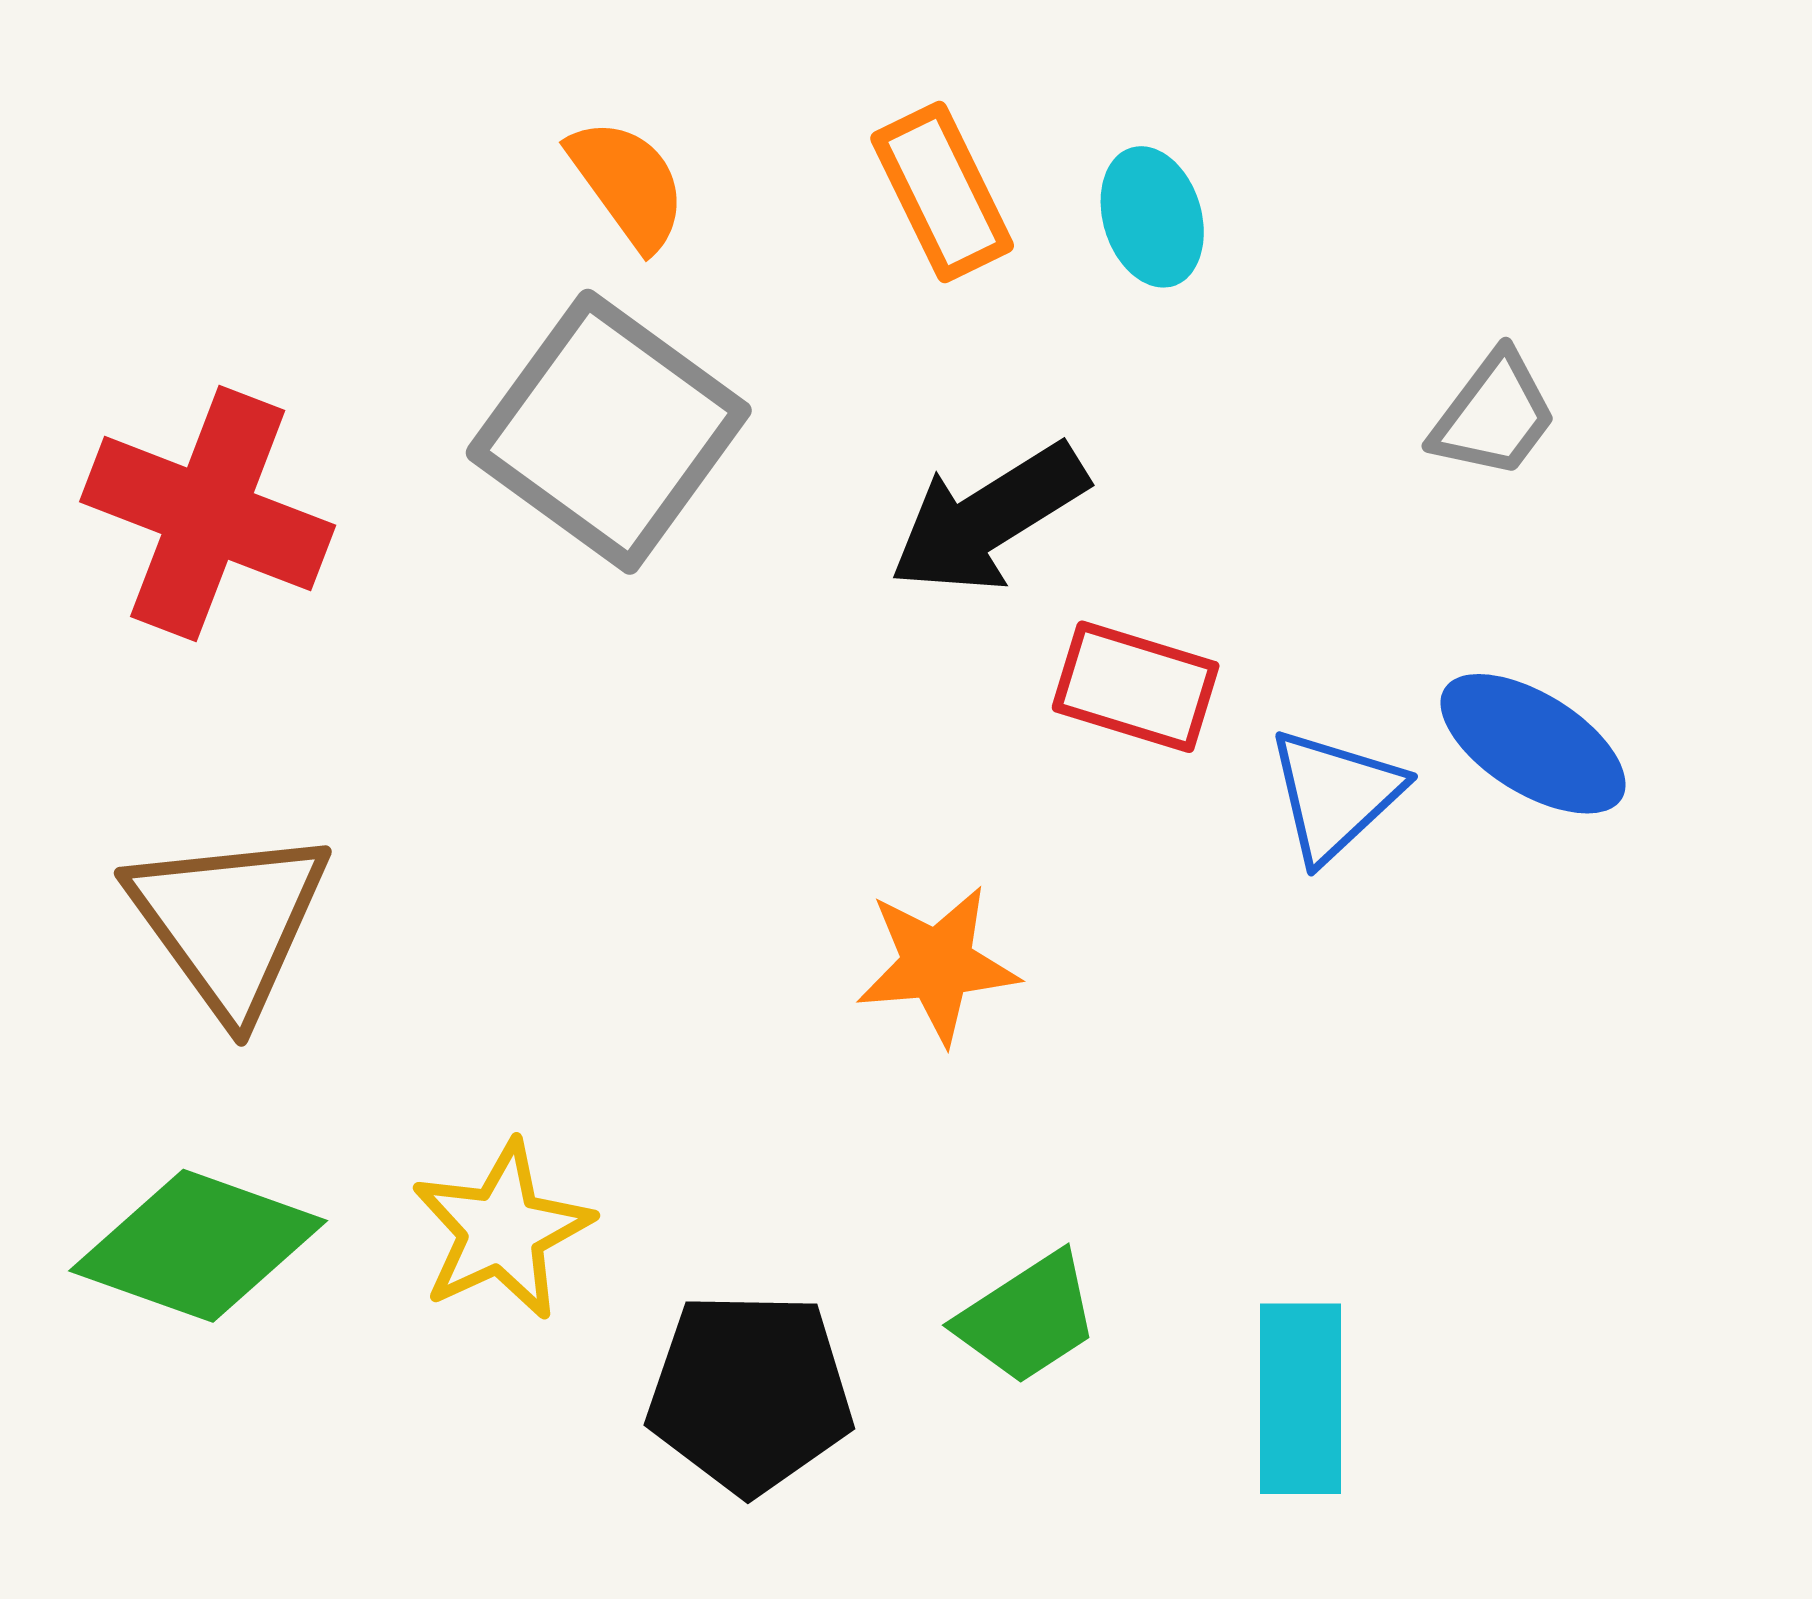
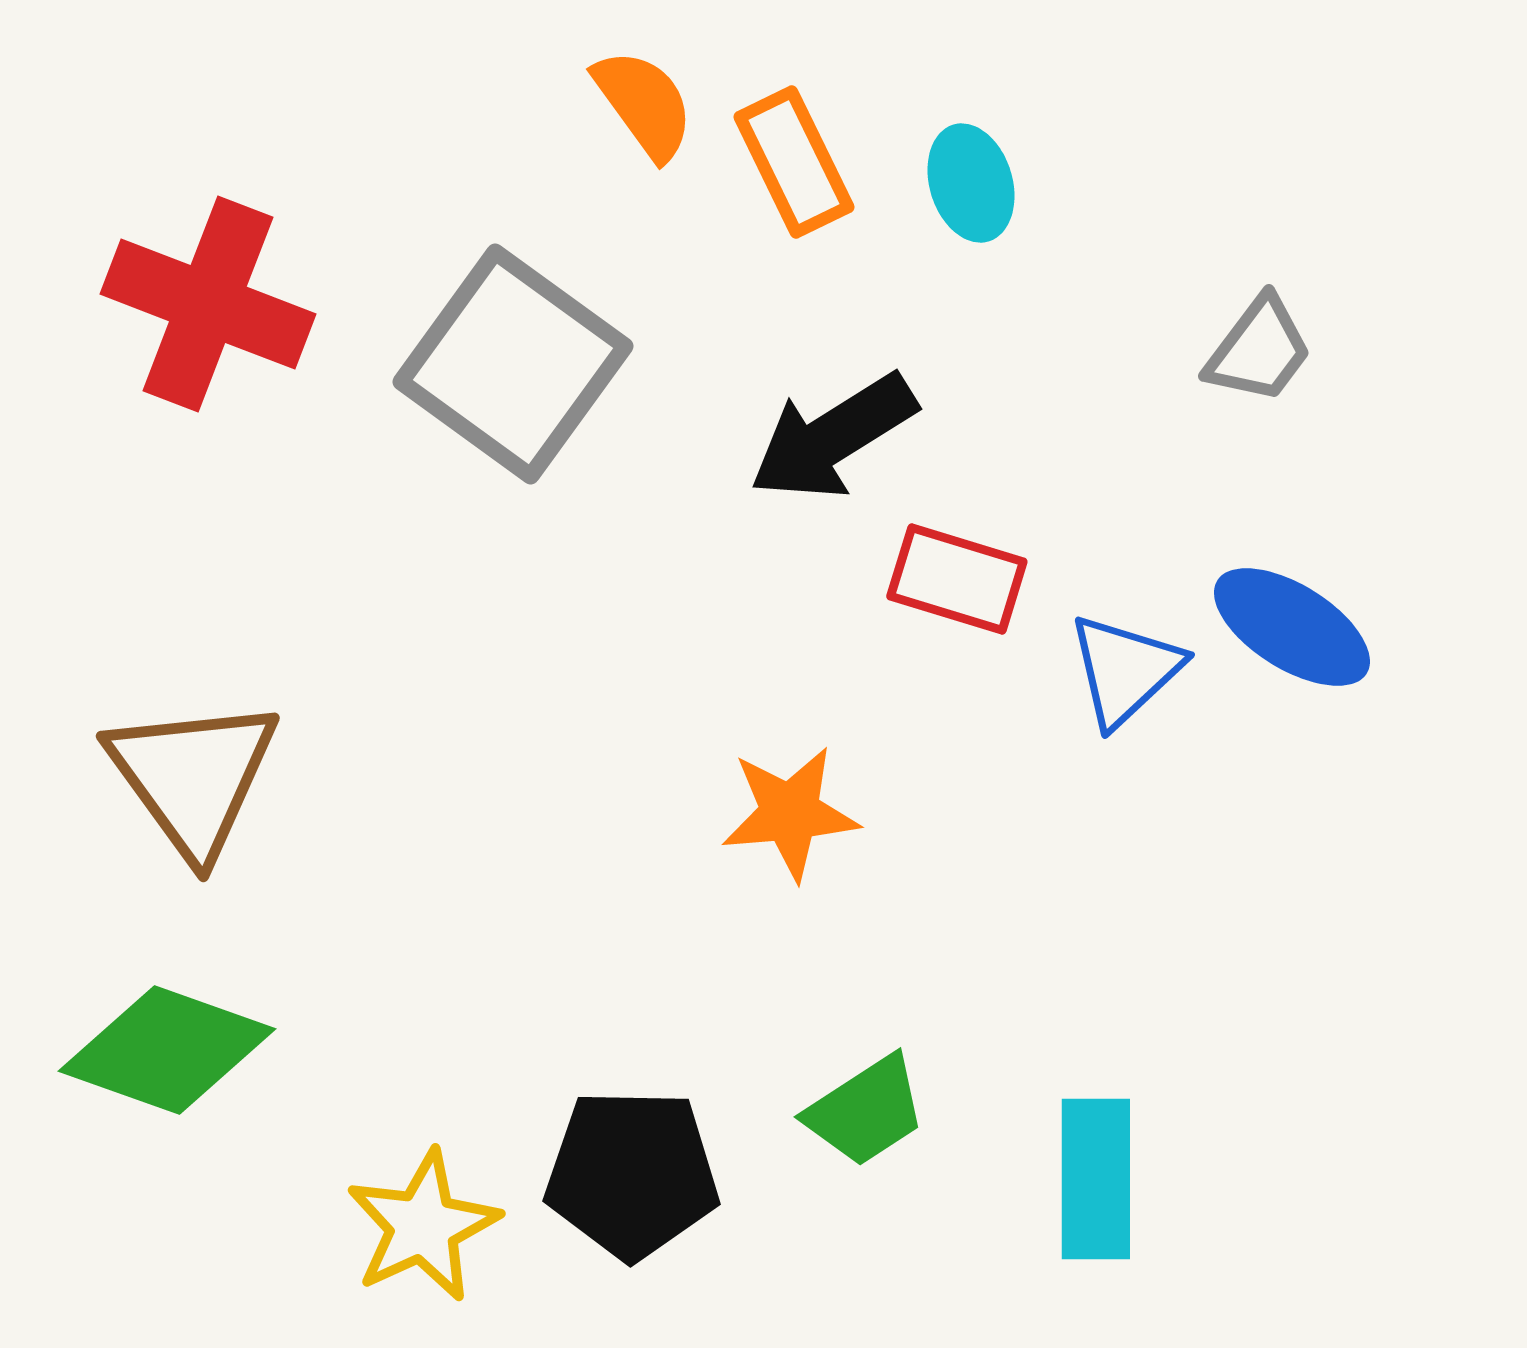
orange semicircle: (628, 184) -> (644, 104), moved
red cross: (208, 514) -> (208, 304), moved
yellow star: (502, 1230) -> (423, 1226), moved

